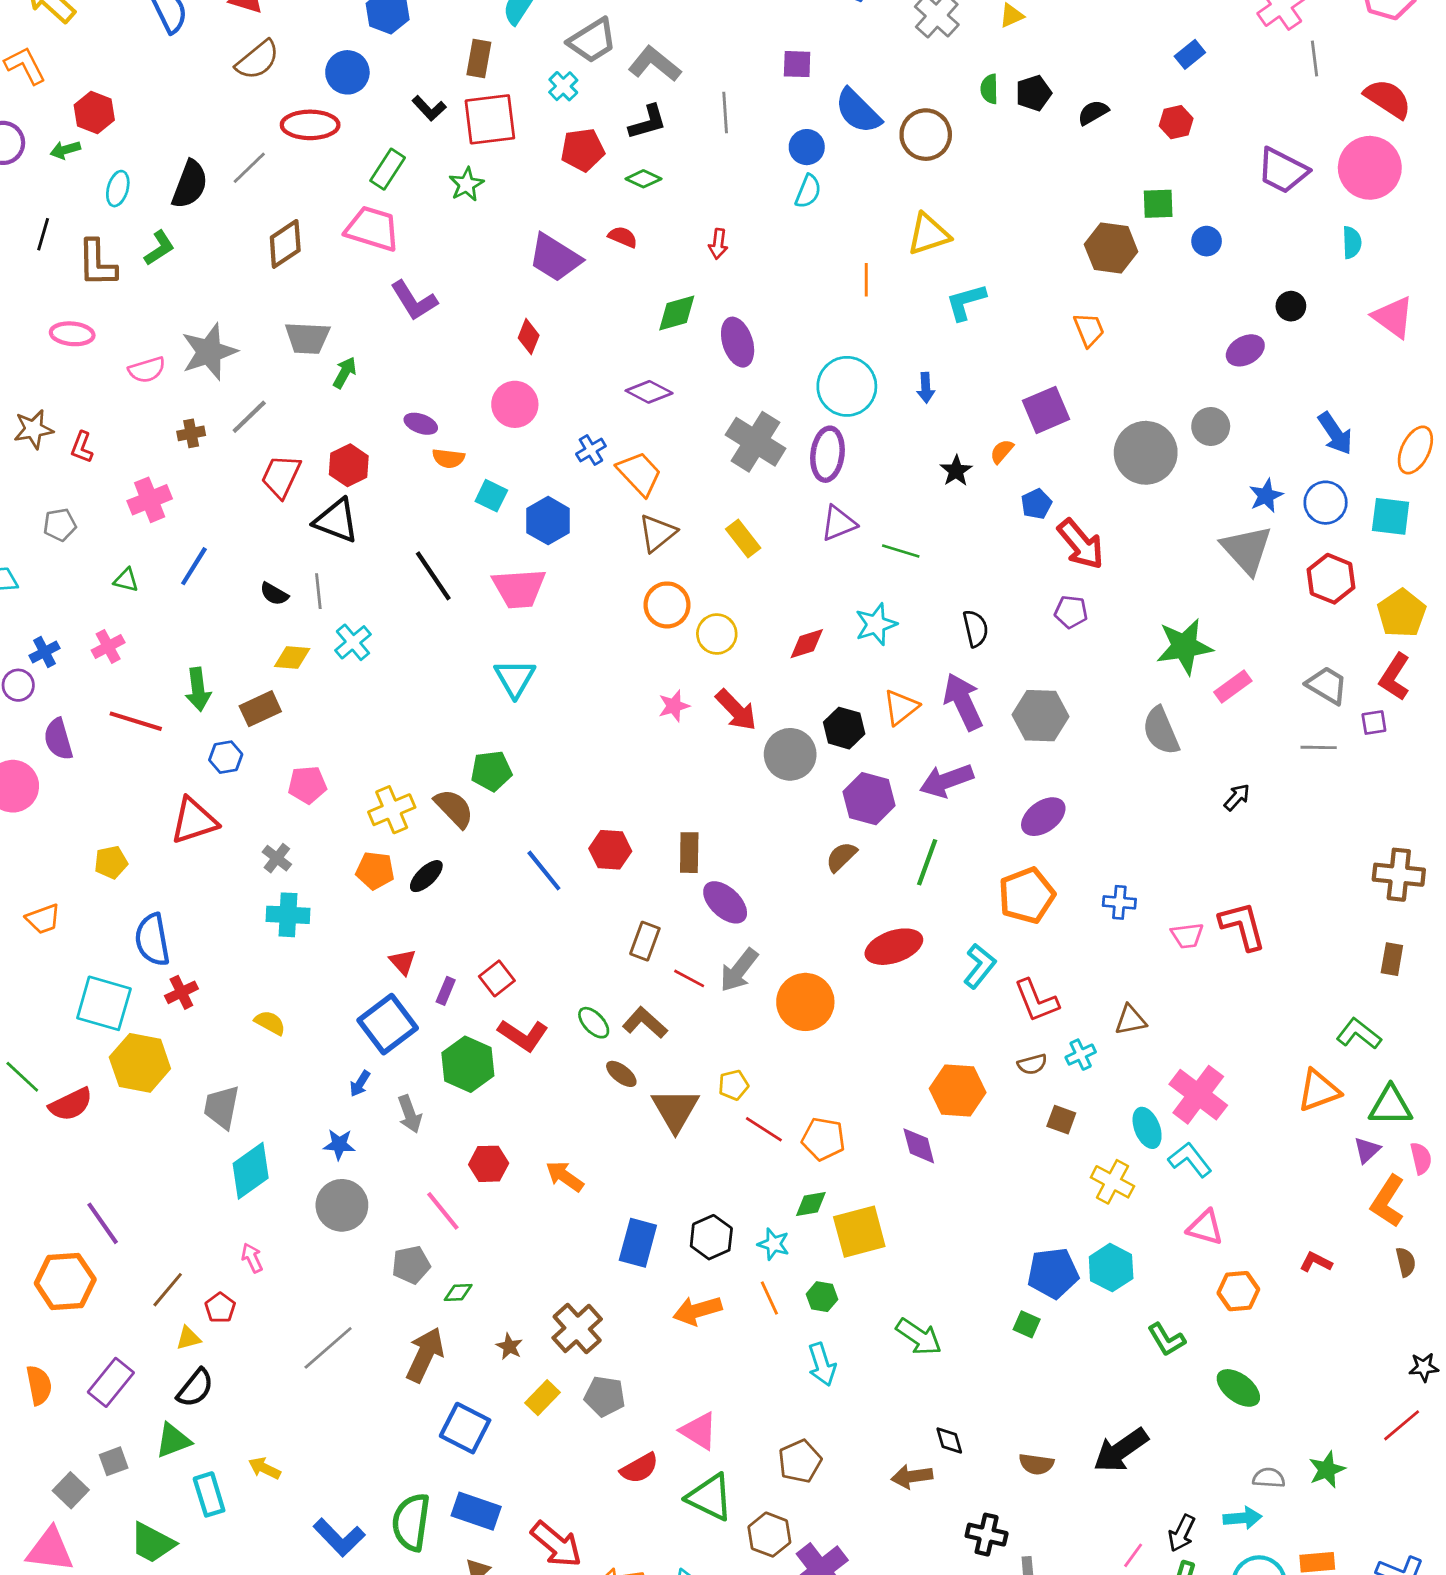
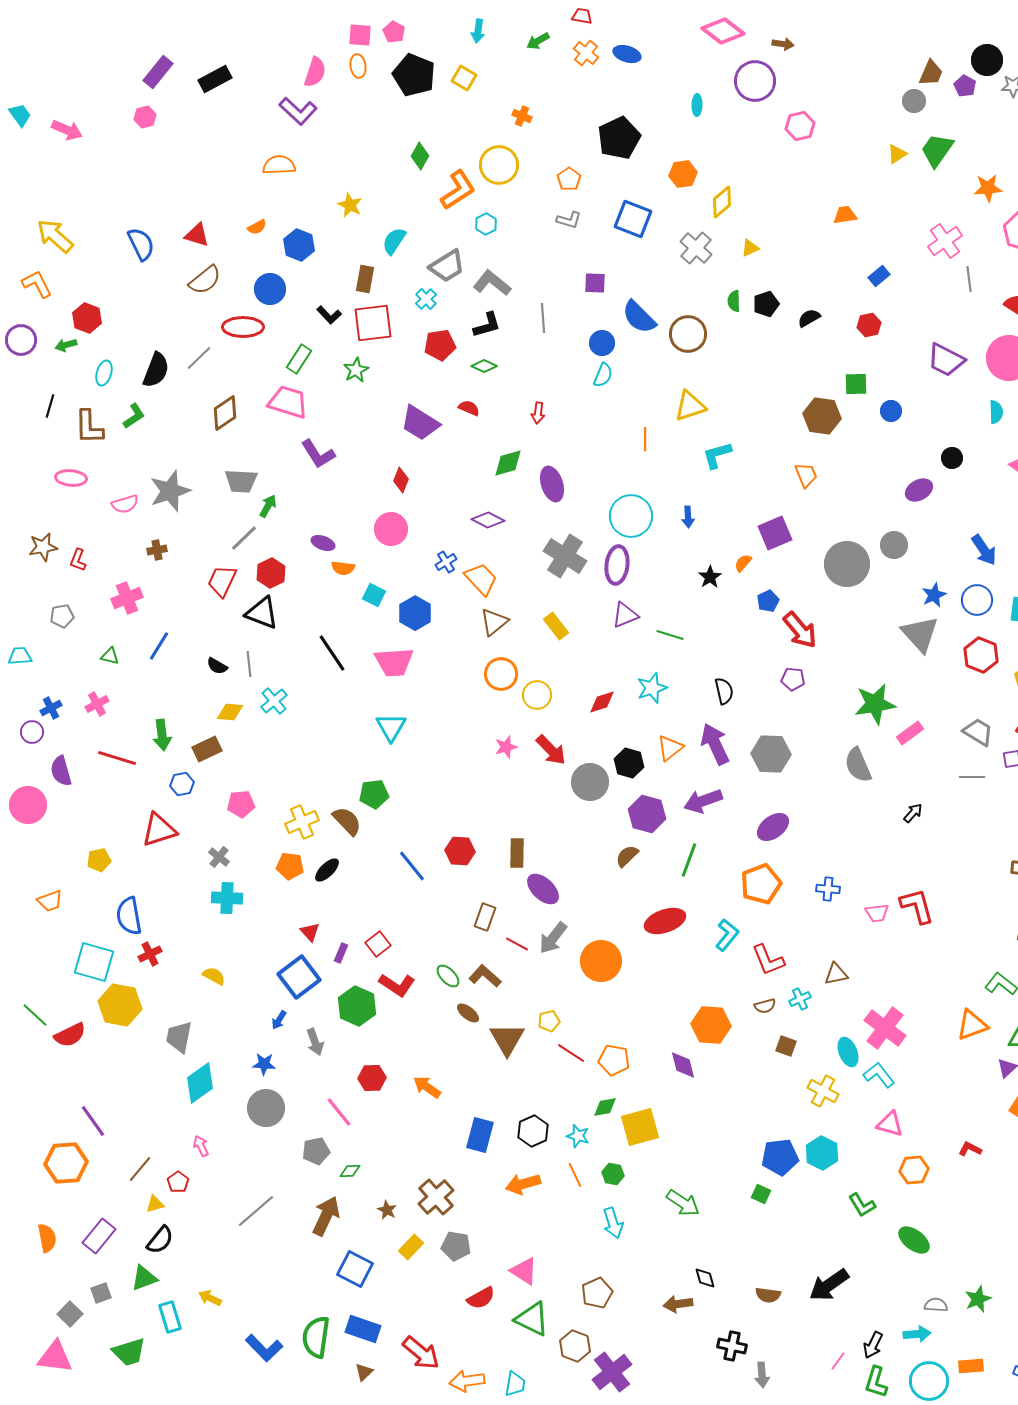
gray line: (249, 417) -> (244, 538), moved
green trapezoid: (152, 1543) -> (129, 1352), turned -45

